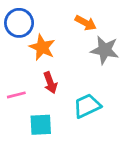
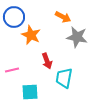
red arrow: (50, 83) -> (47, 61), moved
cyan trapezoid: (87, 106) -> (64, 78), turned -55

